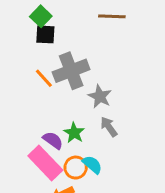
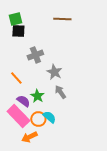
green square: (41, 16) -> (15, 19), turned 32
gray cross: (71, 71) -> (35, 55), size x0.7
orange line: (44, 78) -> (16, 78), moved

